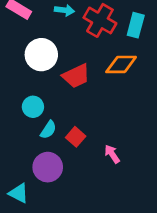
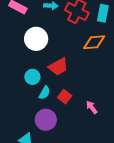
red trapezoid: (76, 76) -> (58, 67), moved

